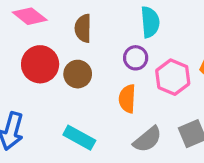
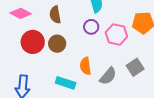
orange semicircle: (127, 99) -> (85, 66), moved

